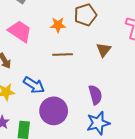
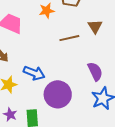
brown line: (63, 55) -> (69, 38), moved

